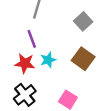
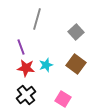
purple line: (32, 39) -> (21, 47), moved

